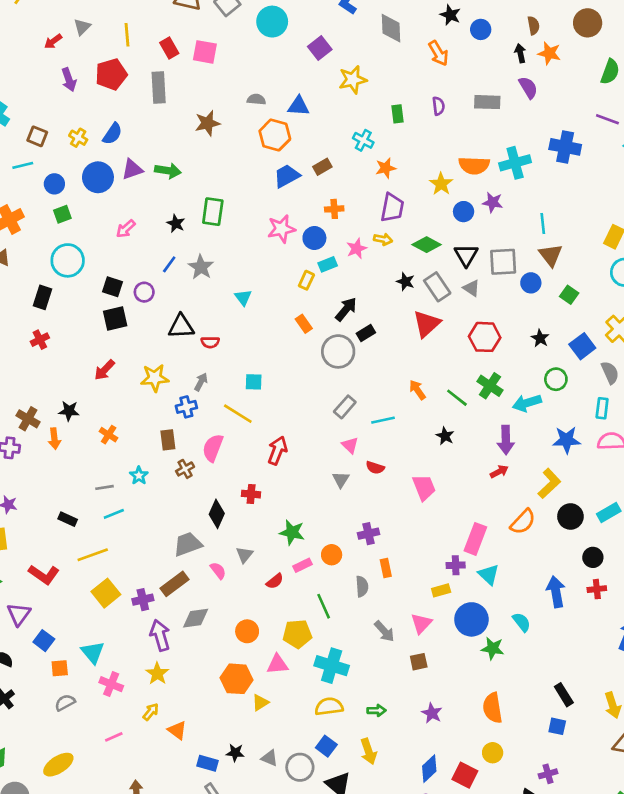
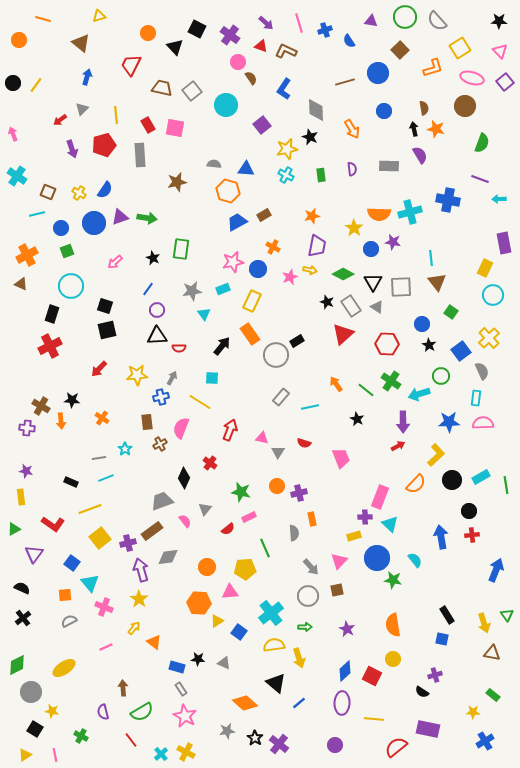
black star: (450, 15) -> (310, 137), moved
cyan cross: (363, 140) -> (286, 175), moved
orange cross: (334, 209) -> (273, 247), turned 32
cyan rectangle: (328, 264) -> (223, 289), moved
gray star: (201, 267) -> (192, 291), moved, turned 30
yellow rectangle: (306, 280) -> (252, 301), size x1.5
blue circle: (531, 283) -> (422, 324), moved
purple circle: (144, 292) -> (157, 310), moved
black arrow: (346, 309) -> (222, 346), moved
orange rectangle: (304, 324) -> (250, 334), size x1.5
red cross: (40, 340) -> (50, 346), size x1.6
pink triangle: (350, 445) -> (262, 438), moved, turned -32
red cross: (251, 494) -> (210, 463), turned 32
orange circle: (332, 555) -> (277, 486), moved
blue square: (44, 641) -> (72, 563), moved
cyan cross: (332, 666) -> (271, 613), moved, turned 35
yellow semicircle: (329, 707) -> (274, 645), moved
blue square: (326, 746) -> (239, 632), moved
gray circle: (300, 767) -> (308, 596), moved

